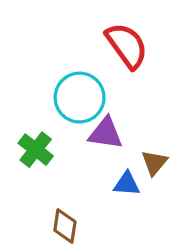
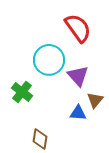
purple triangle: (106, 133) -> (78, 76), moved, turned 40

